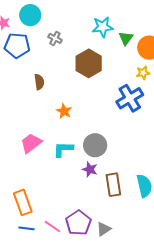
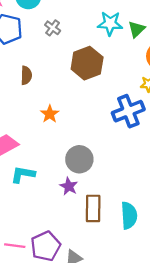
green triangle: (126, 38) -> (137, 29), moved
cyan L-shape: (63, 149) -> (23, 174), moved
pink line: (53, 227) -> (15, 246), turned -36

